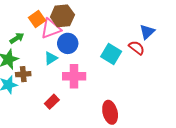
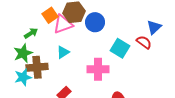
blue circle: (68, 43) -> (95, 22), moved
brown cross: (23, 74) -> (37, 67), size x1.5
pink cross: (74, 76) -> (98, 69), moved

